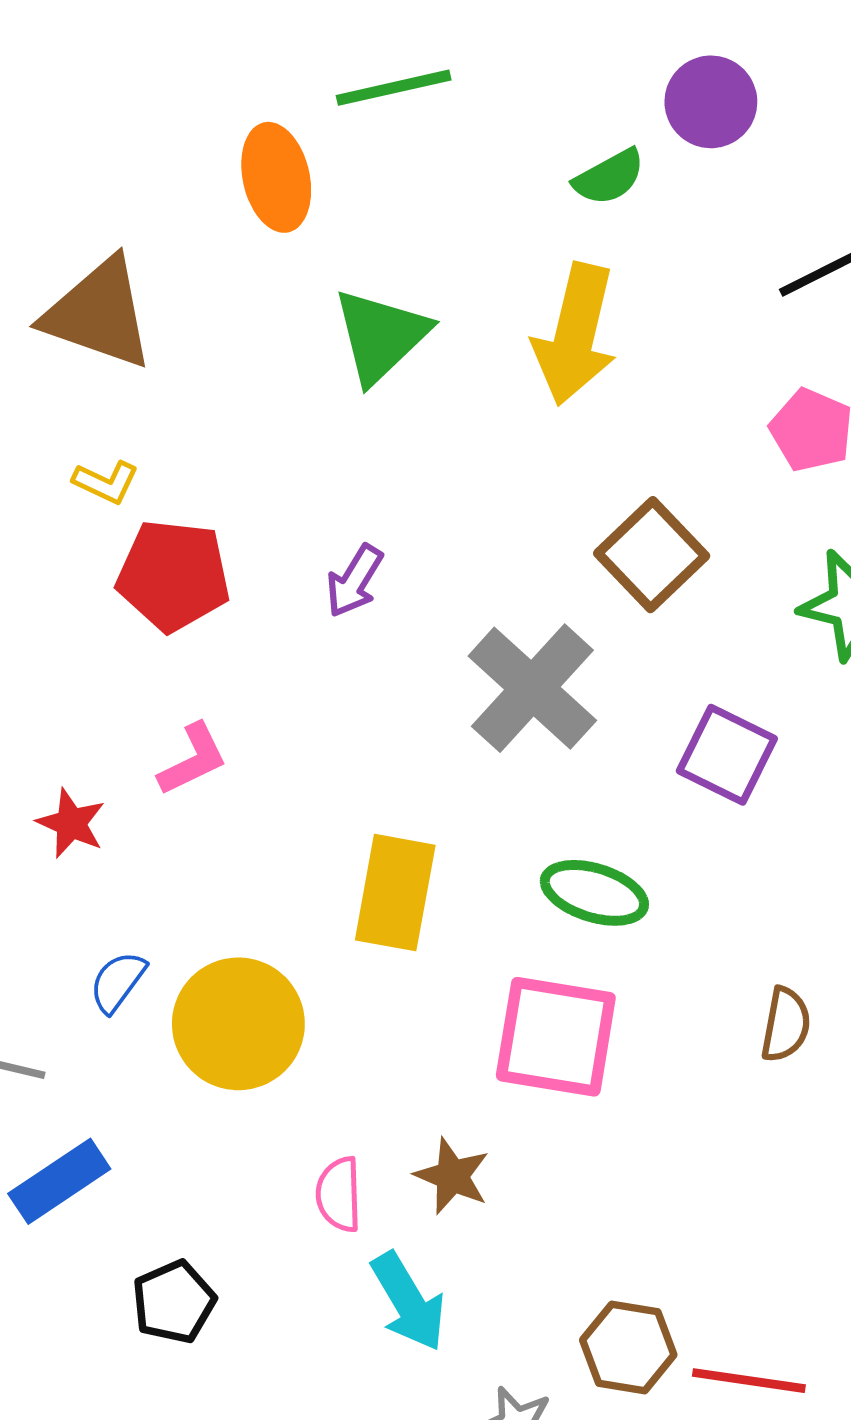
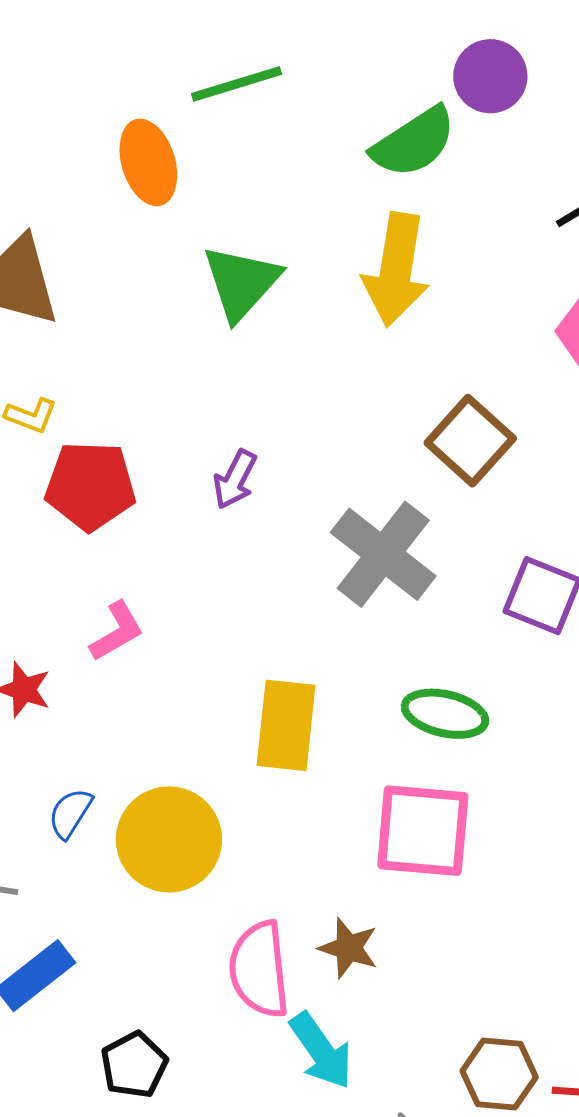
green semicircle: (609, 177) -> (414, 142), size x1.5
pink semicircle: (339, 1194) -> (259, 969), size x1.6

